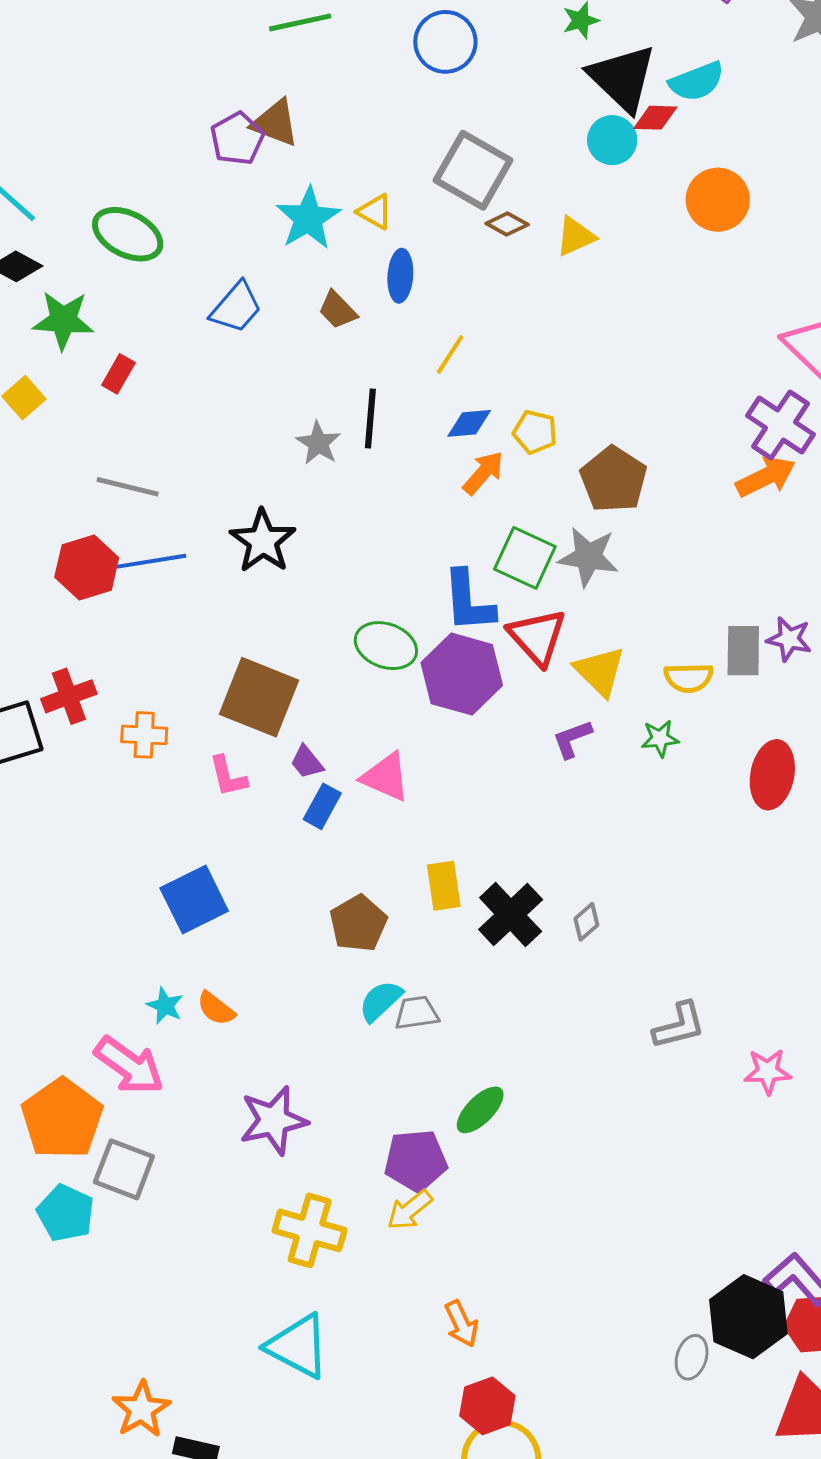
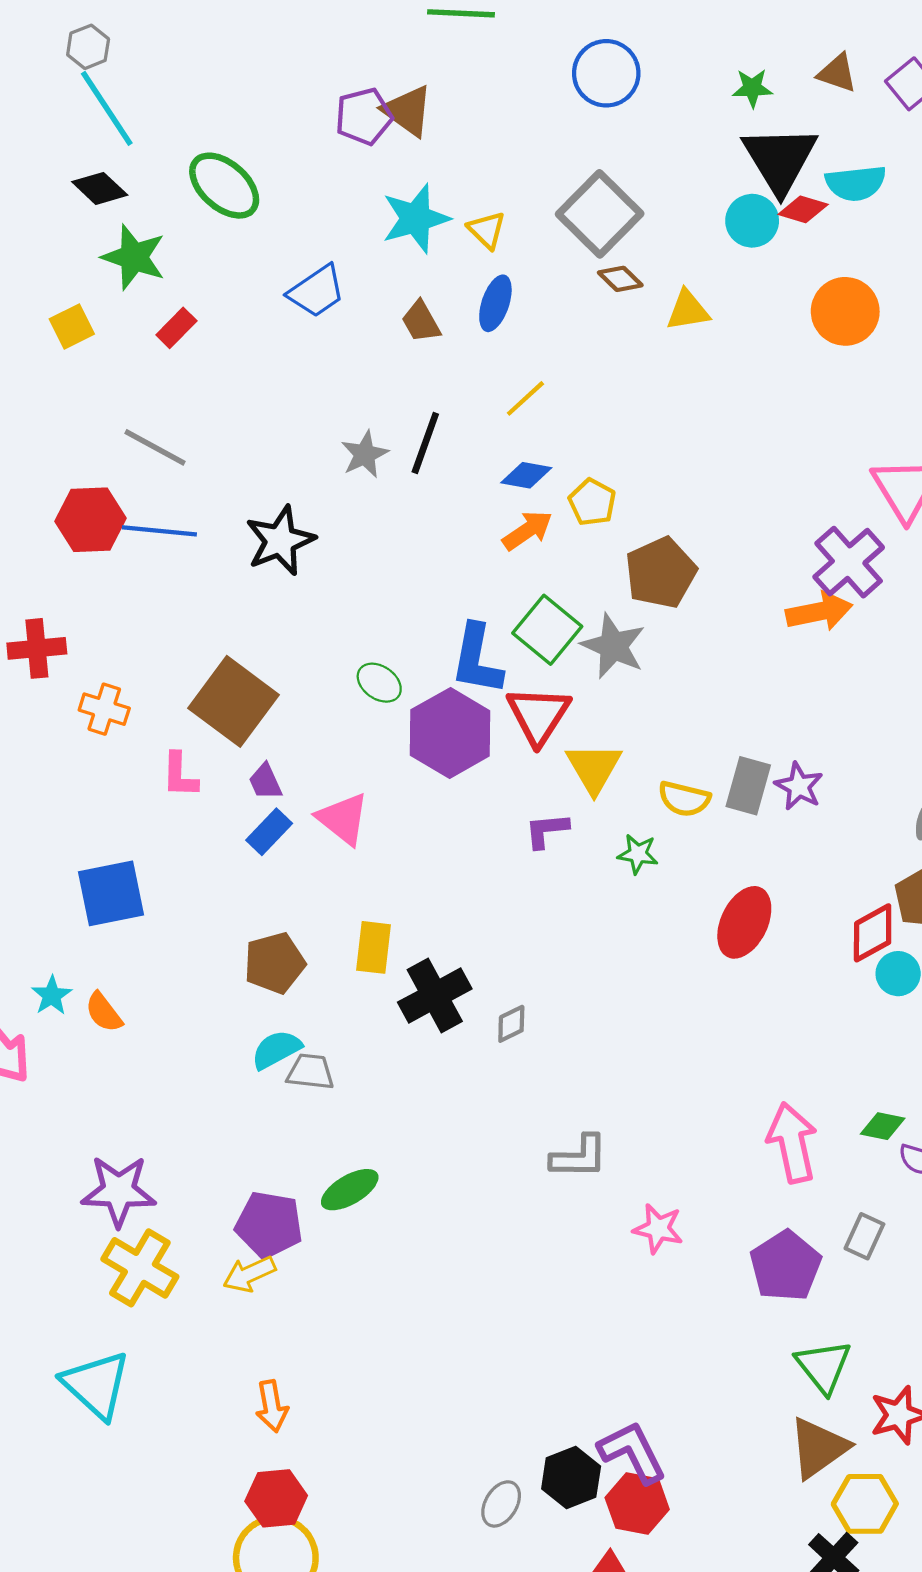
green ellipse: (386, 646) -> (379, 683), size x0.7
purple star: (274, 1120) -> (119, 1191), moved
black hexagon: (748, 1317) -> (571, 1478), size x0.7

